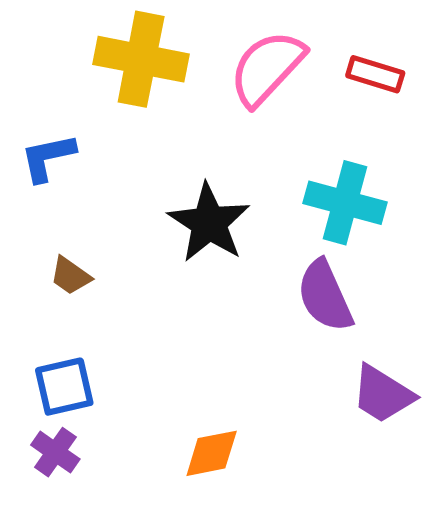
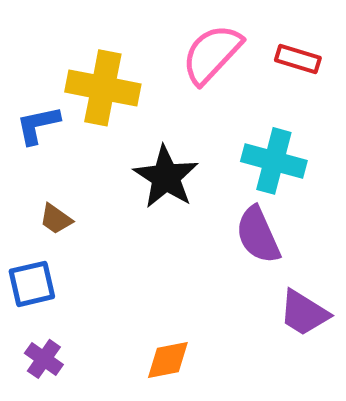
yellow cross: (141, 59) -> (103, 88), moved
blue square: (64, 387) -> (32, 284), moved

